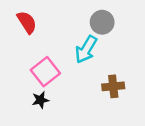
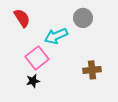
cyan arrow: (86, 49) -> (56, 36), moved, turned 35

